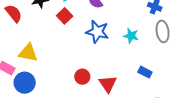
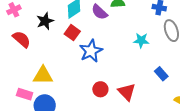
blue star: (97, 32) -> (91, 51), moved, turned -30
blue rectangle: (145, 72) -> (161, 74), turned 32

